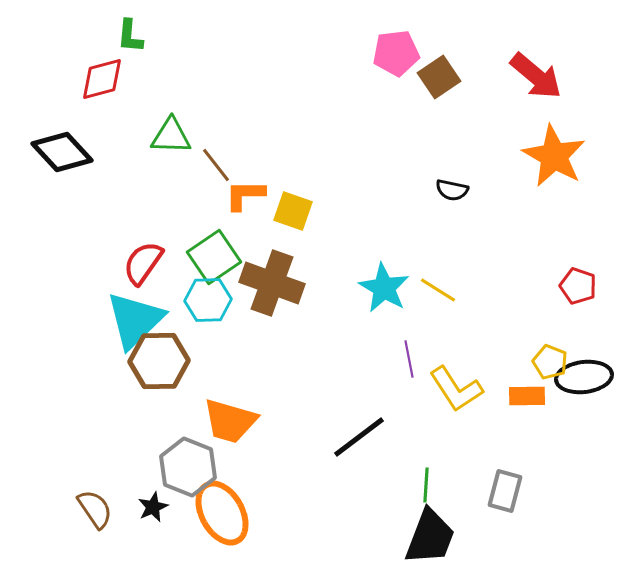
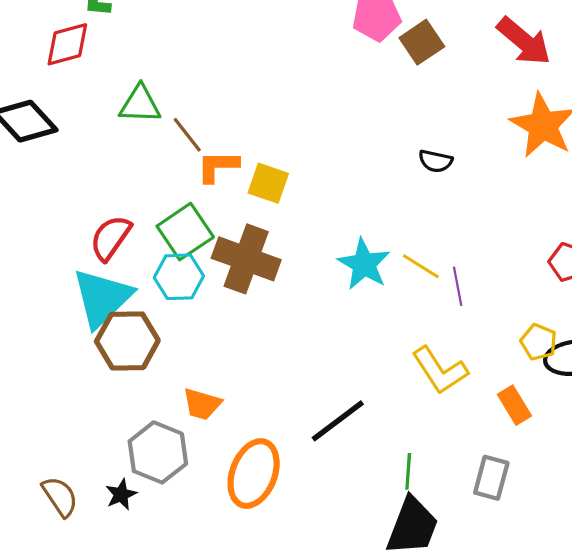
purple line: (409, 359) -> (458, 286), moved
orange rectangle: (527, 396) -> (514, 405), moved, turned 60
orange trapezoid: (230, 421) -> (202, 404), size x0.7
orange ellipse: (222, 513) -> (254, 473), moved, turned 50

